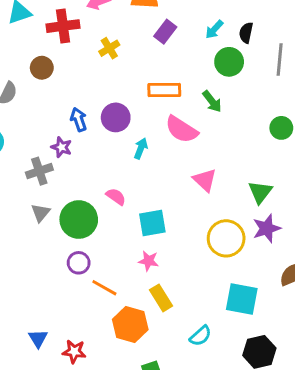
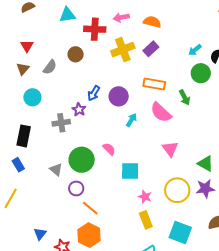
purple rectangle: (165, 32) -> (151, 49), moved
yellow cross: (109, 48) -> (123, 50), size x1.6
blue arrow: (79, 119) -> (94, 93), turned -140
green triangle: (260, 192) -> (206, 164), turned -48
gray triangle: (40, 213) -> (56, 170), moved, turned -40
pink star: (149, 261) -> (145, 197), moved
yellow rectangle: (161, 298) -> (146, 220), moved
orange hexagon: (130, 325) -> (89, 235), moved

